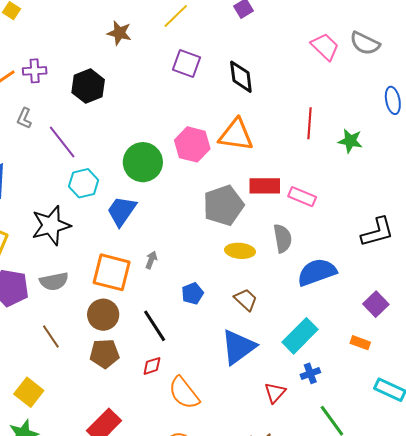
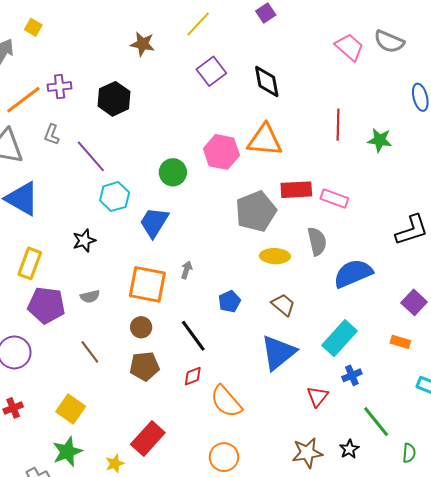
purple square: (186, 64) -> (211, 71), turned 36
green circle: (143, 162) -> (173, 172), size x0.7
black star: (51, 225) -> (84, 241), size x0.6
gray semicircle: (54, 281) -> (90, 296), size x0.7
brown circle: (103, 315) -> (141, 327), size x0.7

